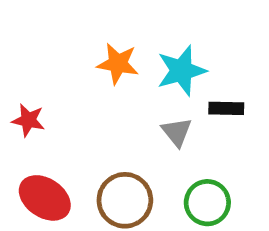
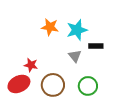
red star: (28, 120) -> (31, 65), moved
red ellipse: (45, 198) -> (19, 84), turned -60

